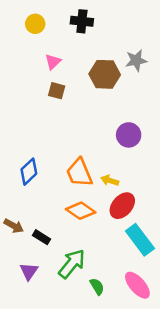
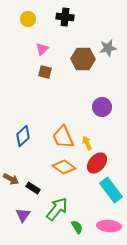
yellow arrow: (110, 180) -> (87, 143), turned 48
pink ellipse: (137, 285) -> (109, 226), turned -45

